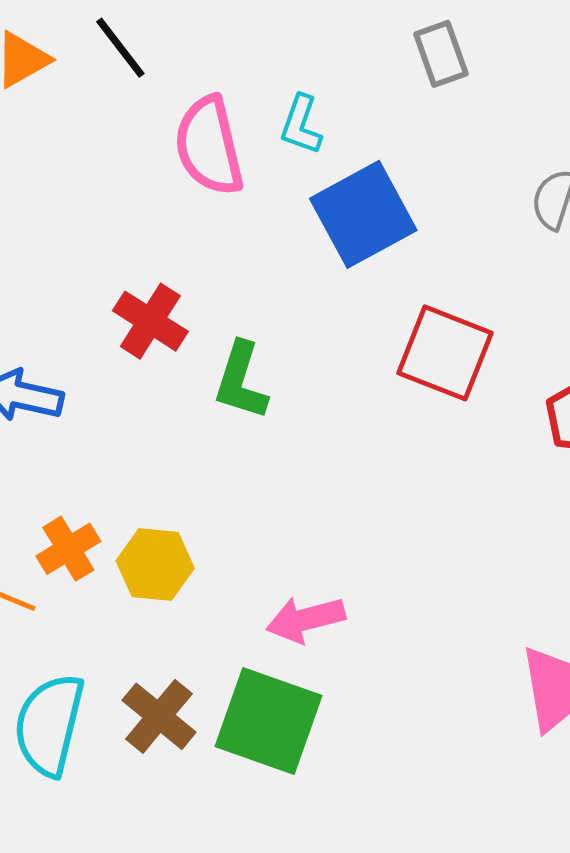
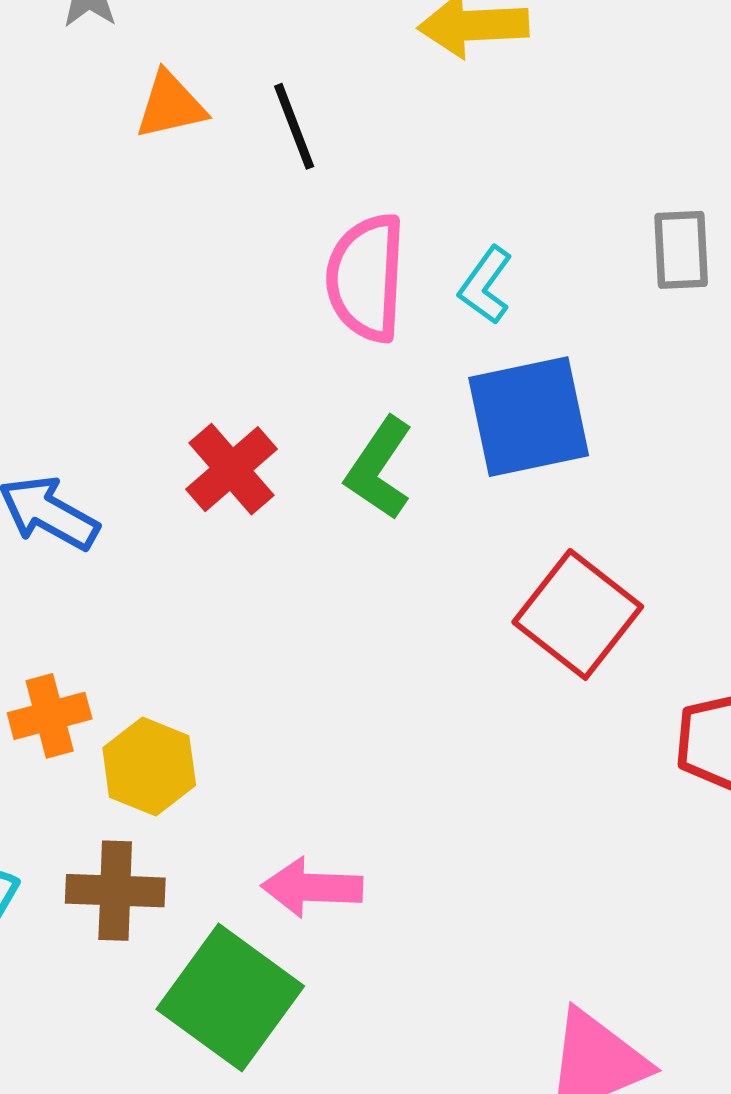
green L-shape: (241, 381) -> (379, 468), moved
brown cross: (159, 716) -> (115, 891), moved, turned 36

